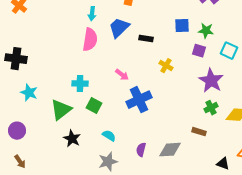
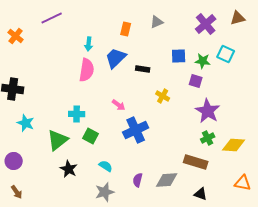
cyan square: (229, 51) -> (226, 54), moved
brown rectangle: (199, 132) -> (196, 162), size x1.6
black triangle: (223, 164) -> (201, 194), moved

